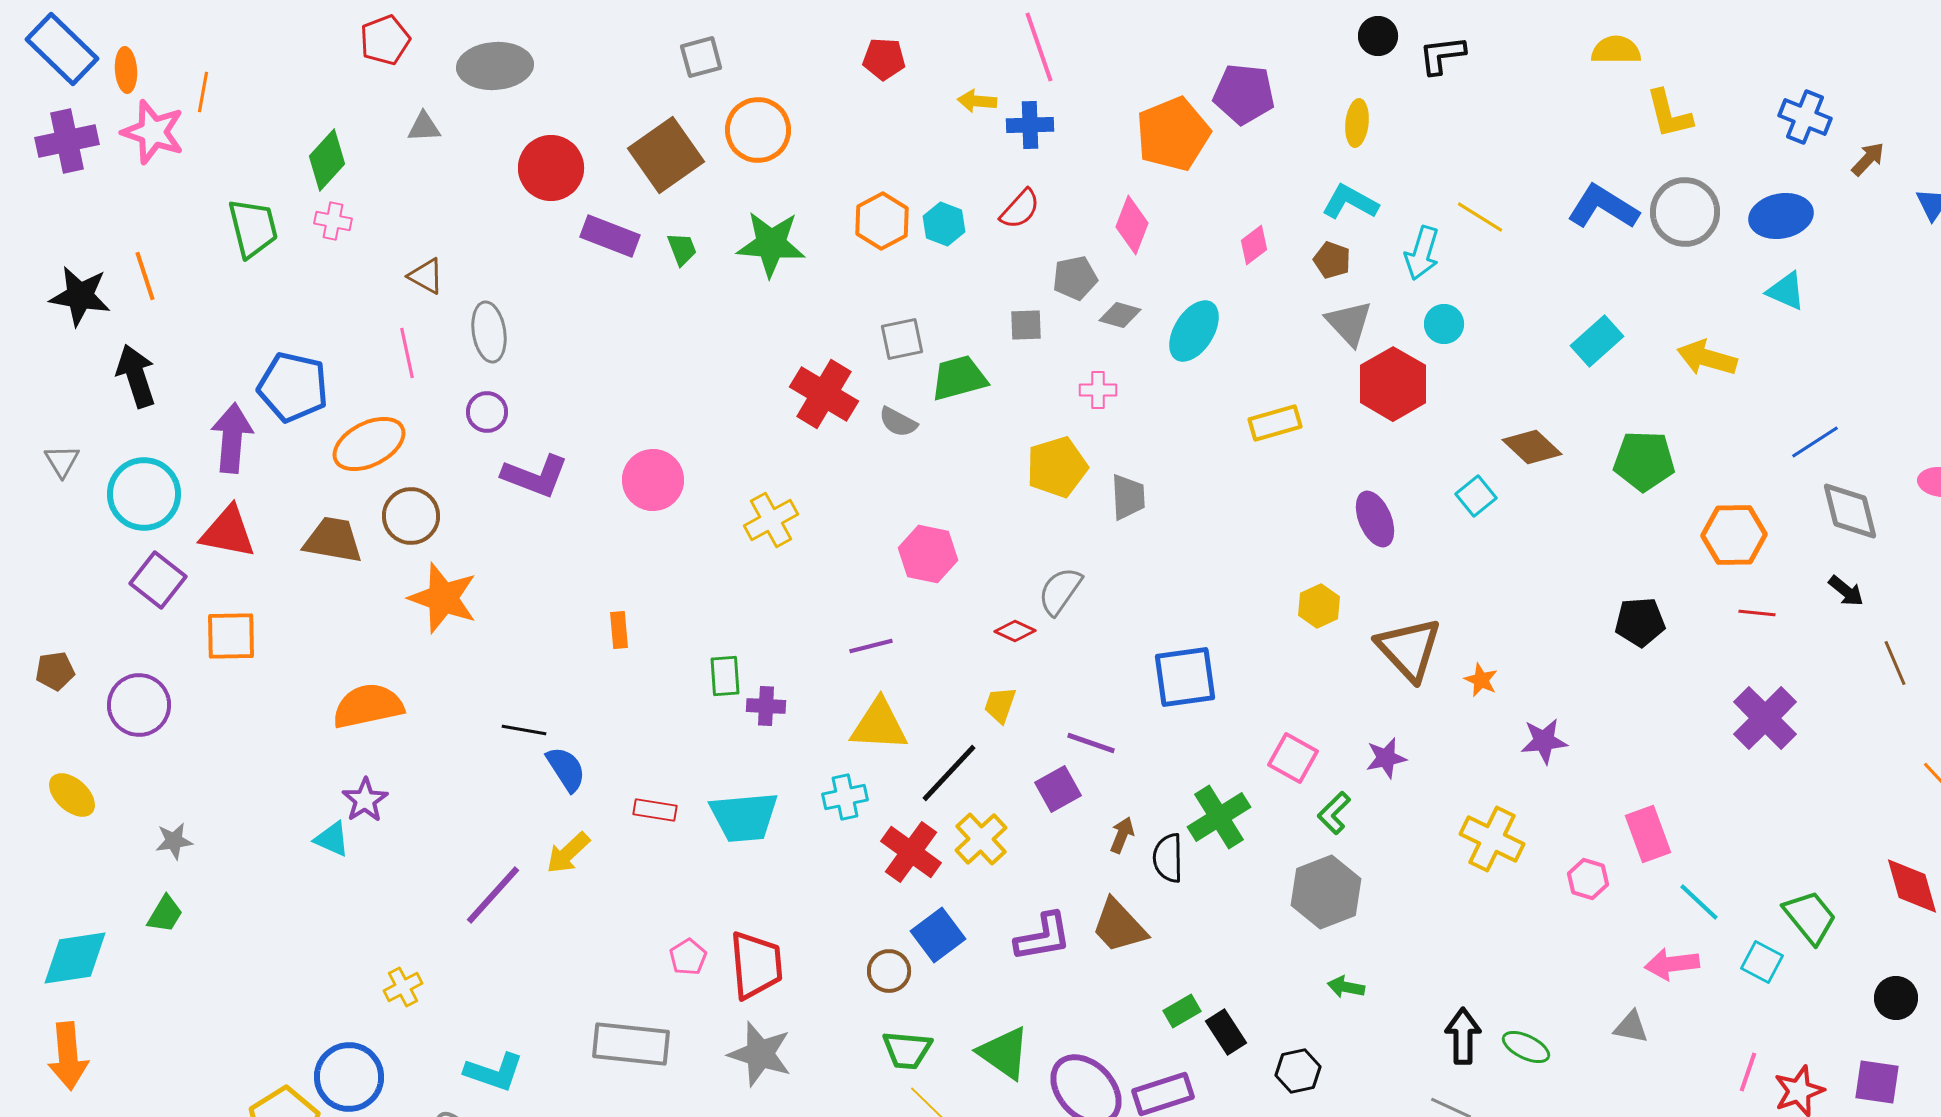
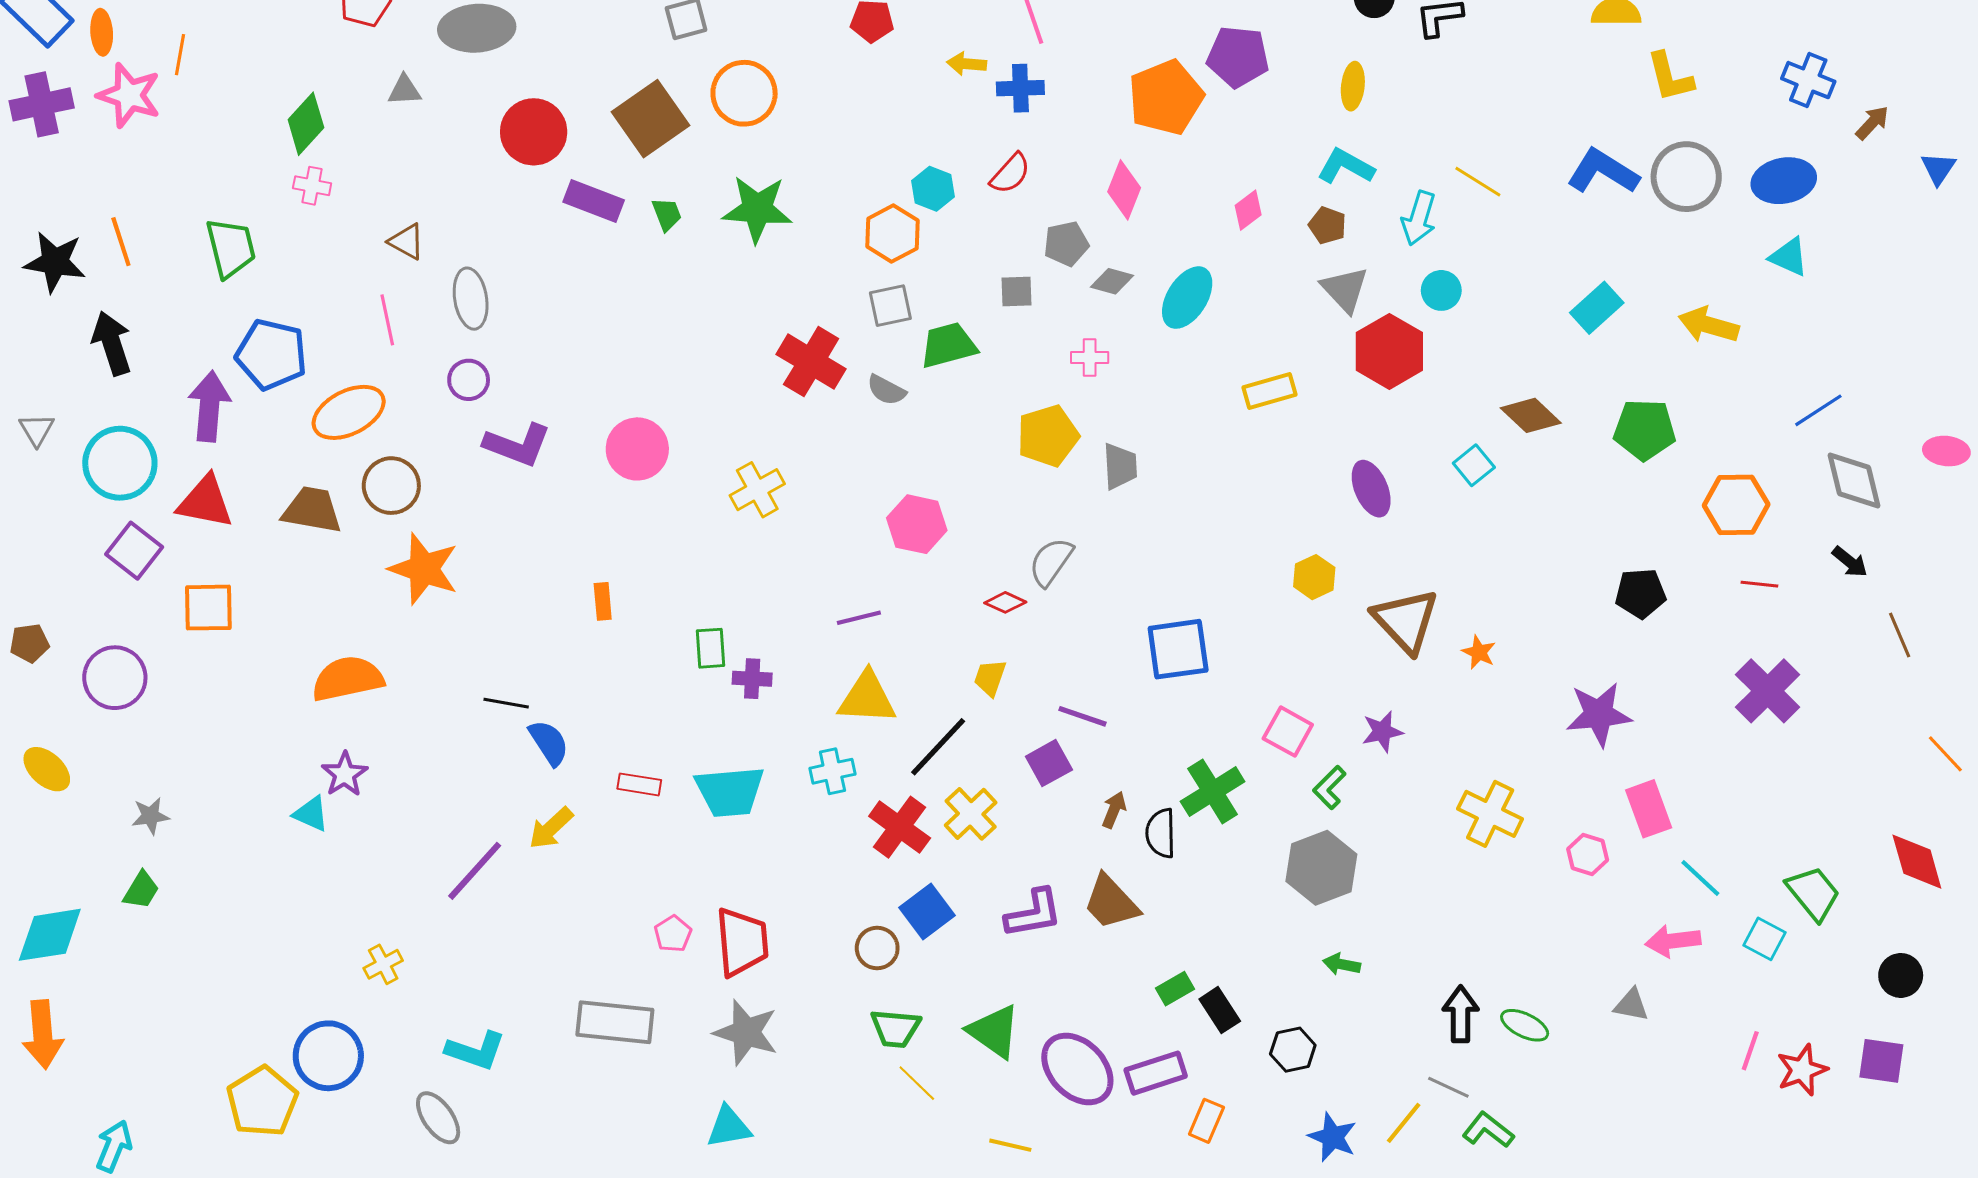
orange hexagon: (882, 221) -> (892, 234), moved
green trapezoid: (253, 228) -> (231, 248), moved
purple star: (1544, 741) -> (1599, 714), moved, size x1.4

